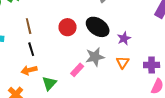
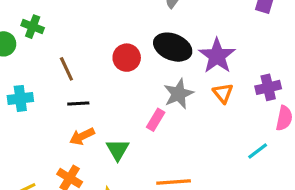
purple star: (124, 38) -> (217, 56), size x1.6
black line: (31, 49) -> (78, 103), turned -64

